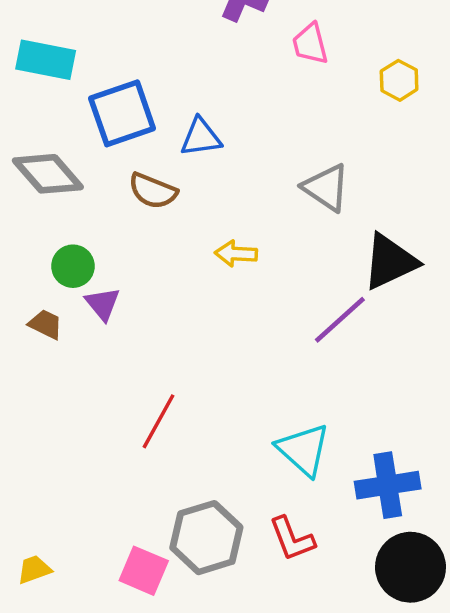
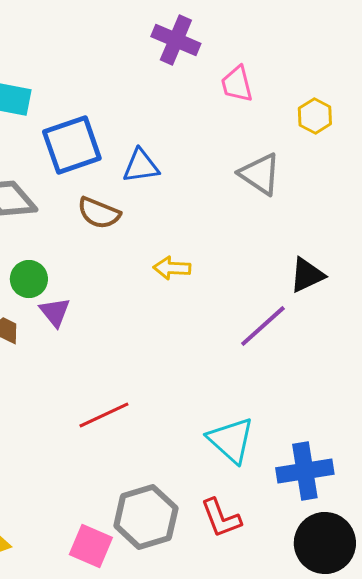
gray triangle: (326, 187) -> (260, 174), moved
black triangle: (390, 262) -> (307, 275), size x0.7
red line: (158, 421) -> (104, 415), turned 36

